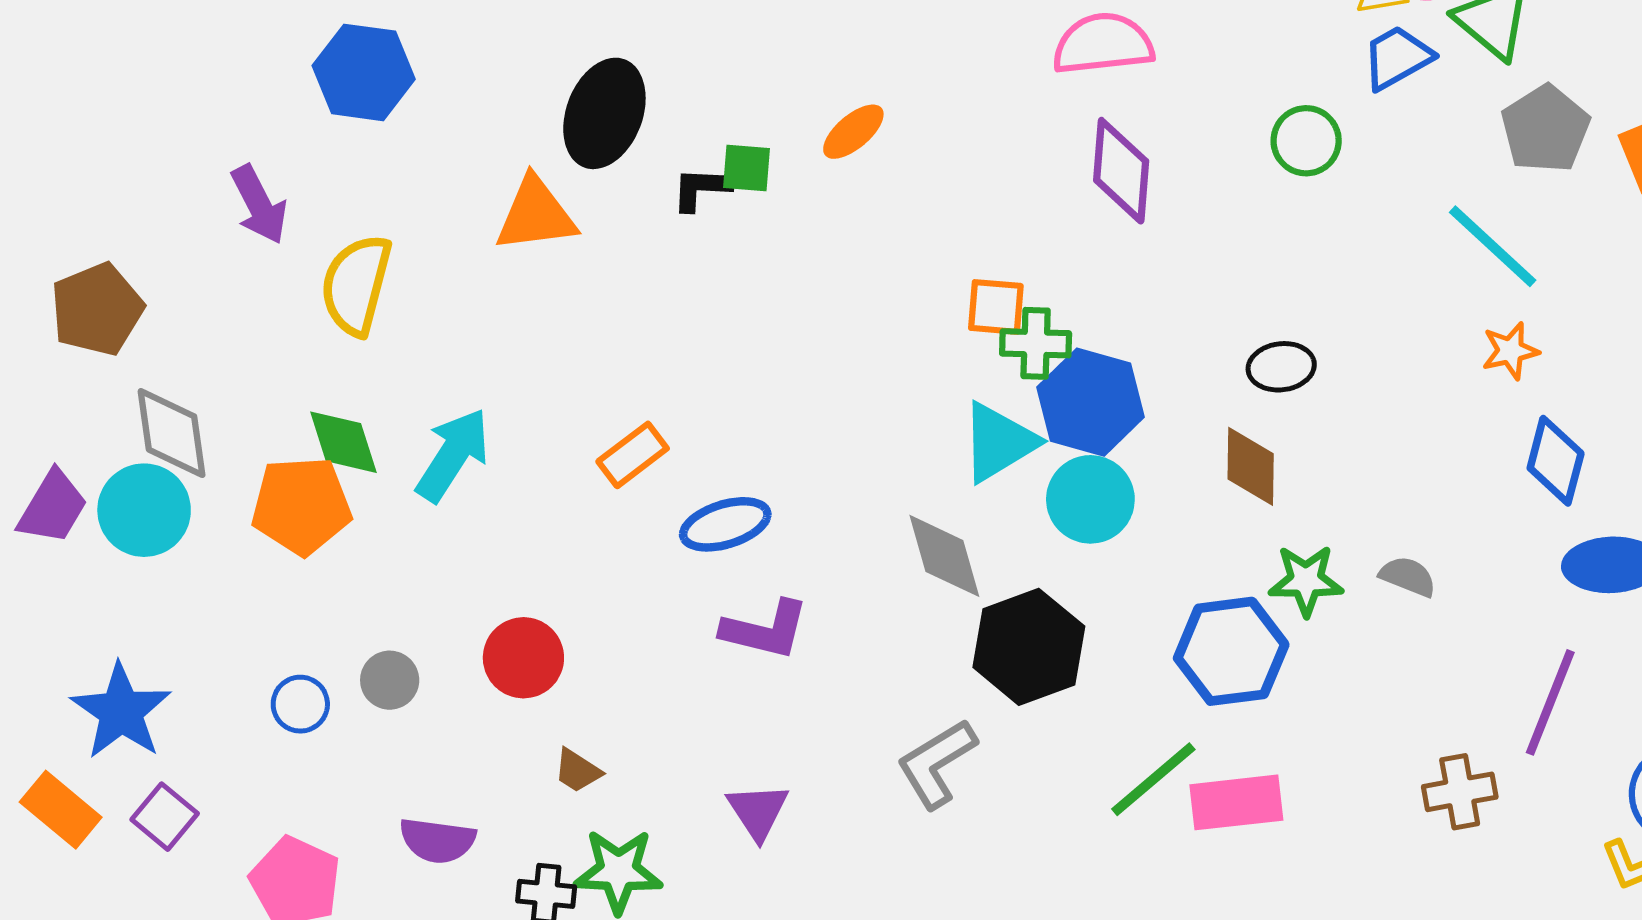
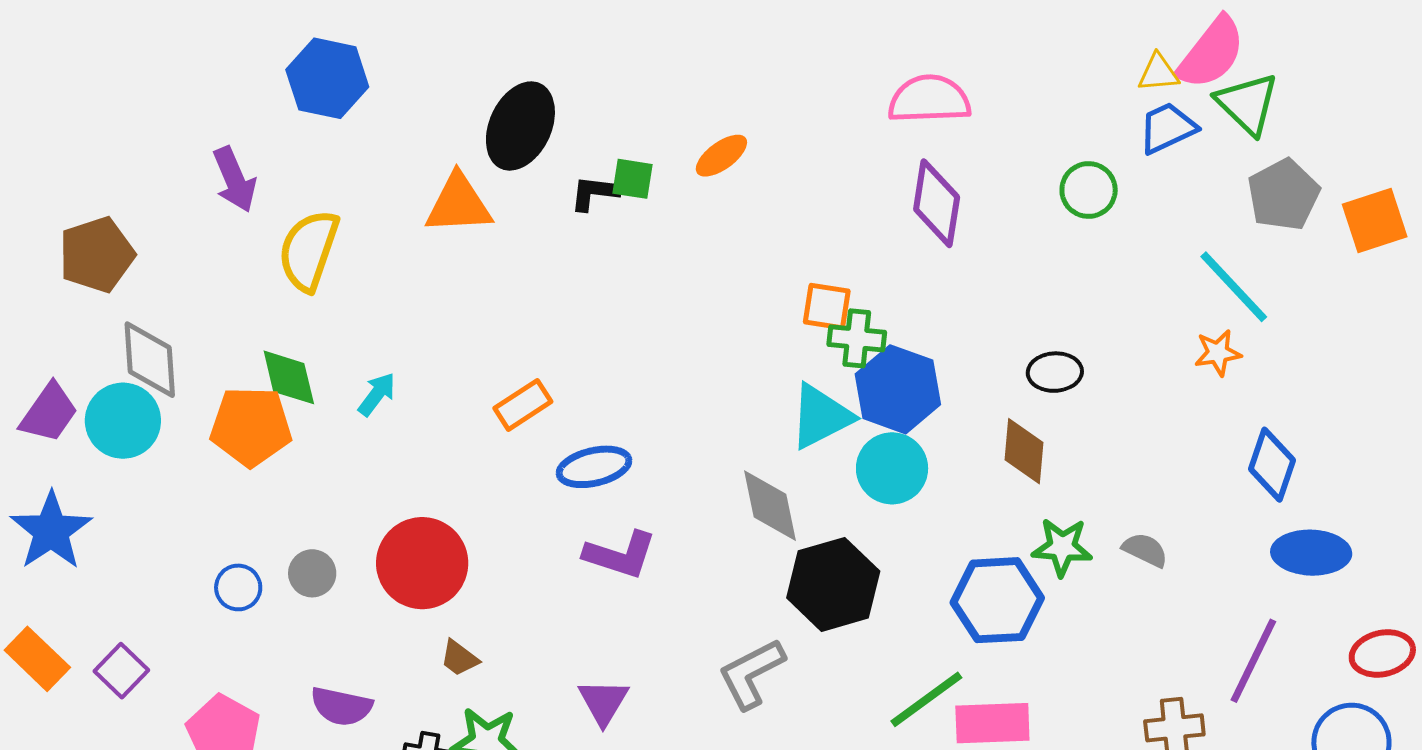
orange star: (1510, 351) -> (1218, 353), moved
cyan arrow: (453, 455) -> (377, 394), size x0.6
red circle: (523, 658) -> (422, 563), size x1.4
blue star: (121, 711) -> (51, 531), moved

